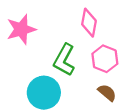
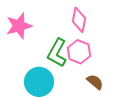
pink hexagon: (105, 59) -> (79, 52), moved

